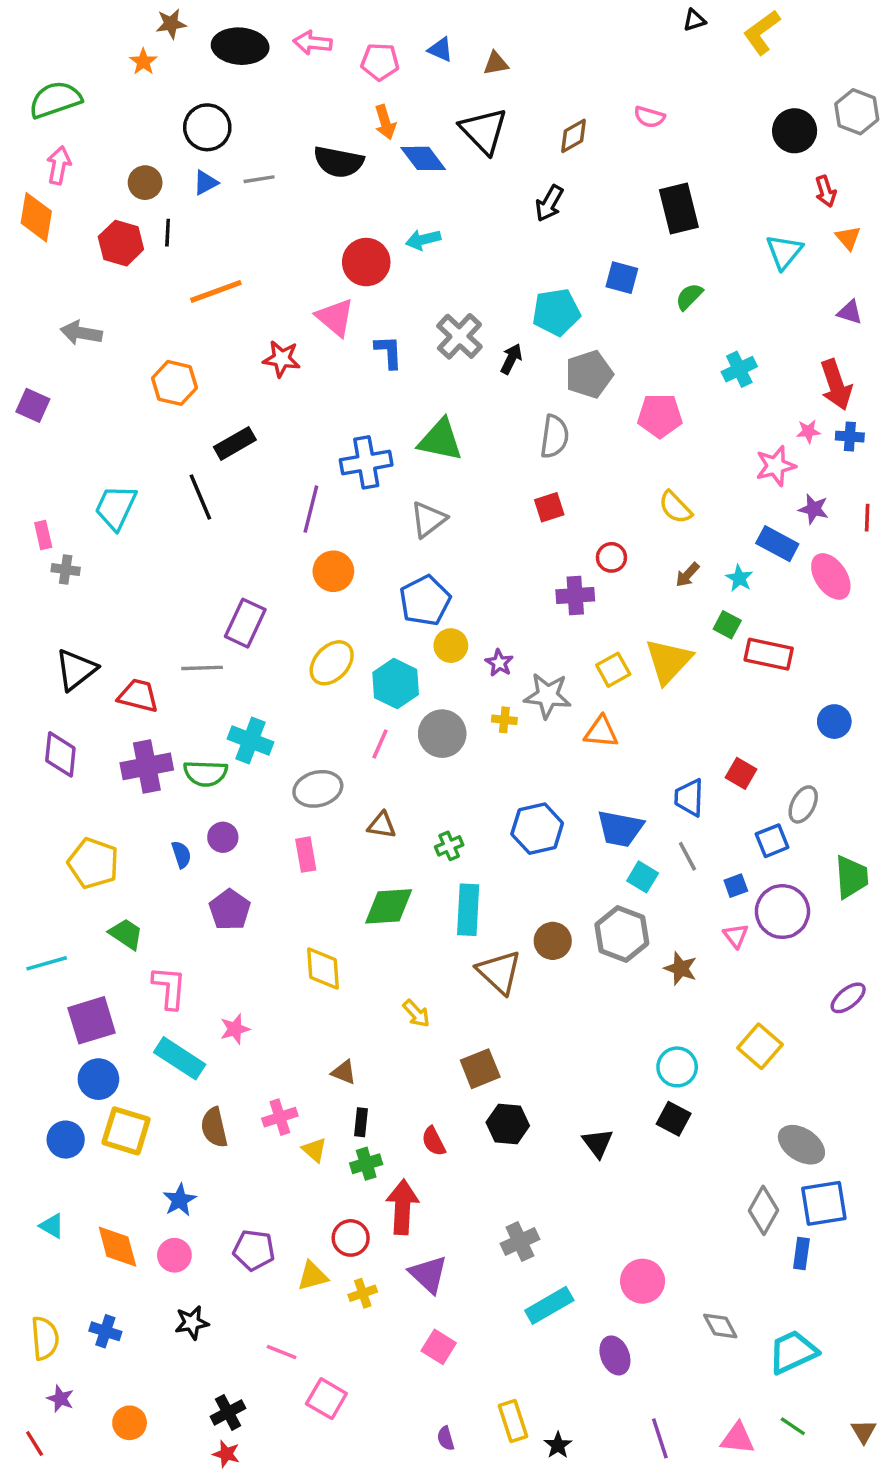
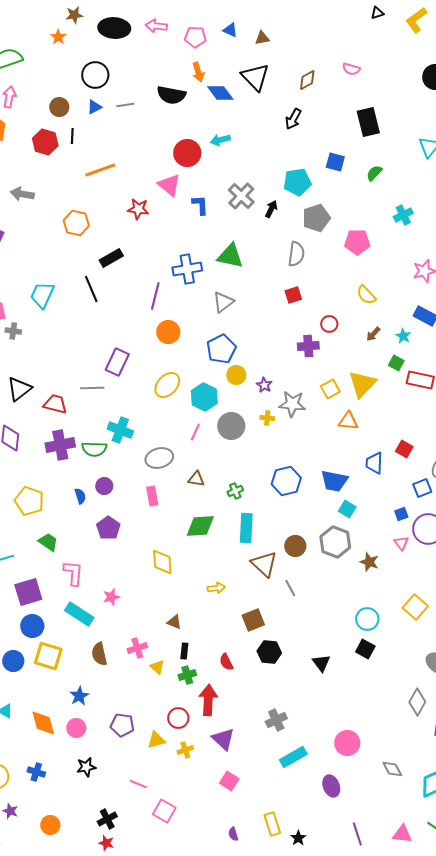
orange triangle: (601, 732) -> (348, 421), moved
gray line: (687, 856) -> (290, 588), moved
yellow arrow: (416, 1013) -> (216, 588), turned -54

